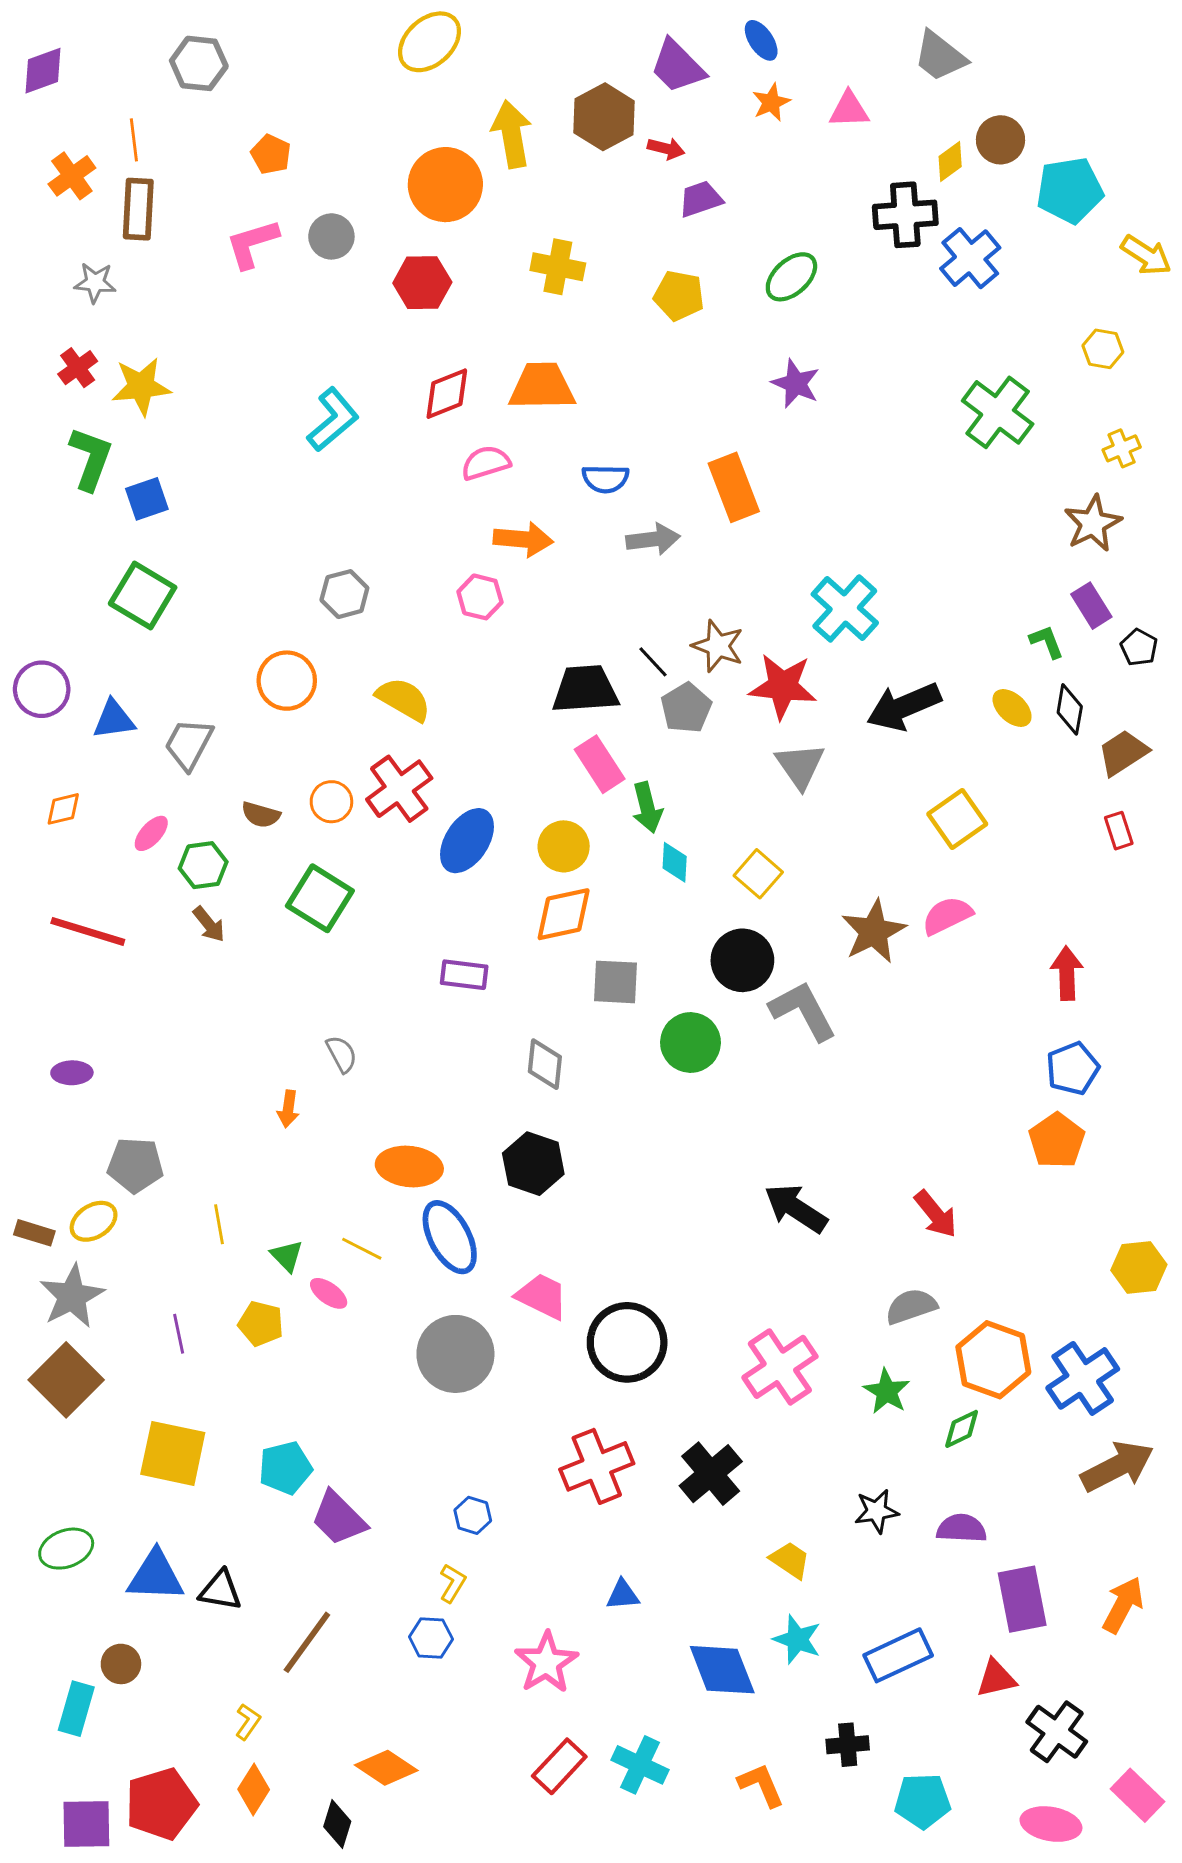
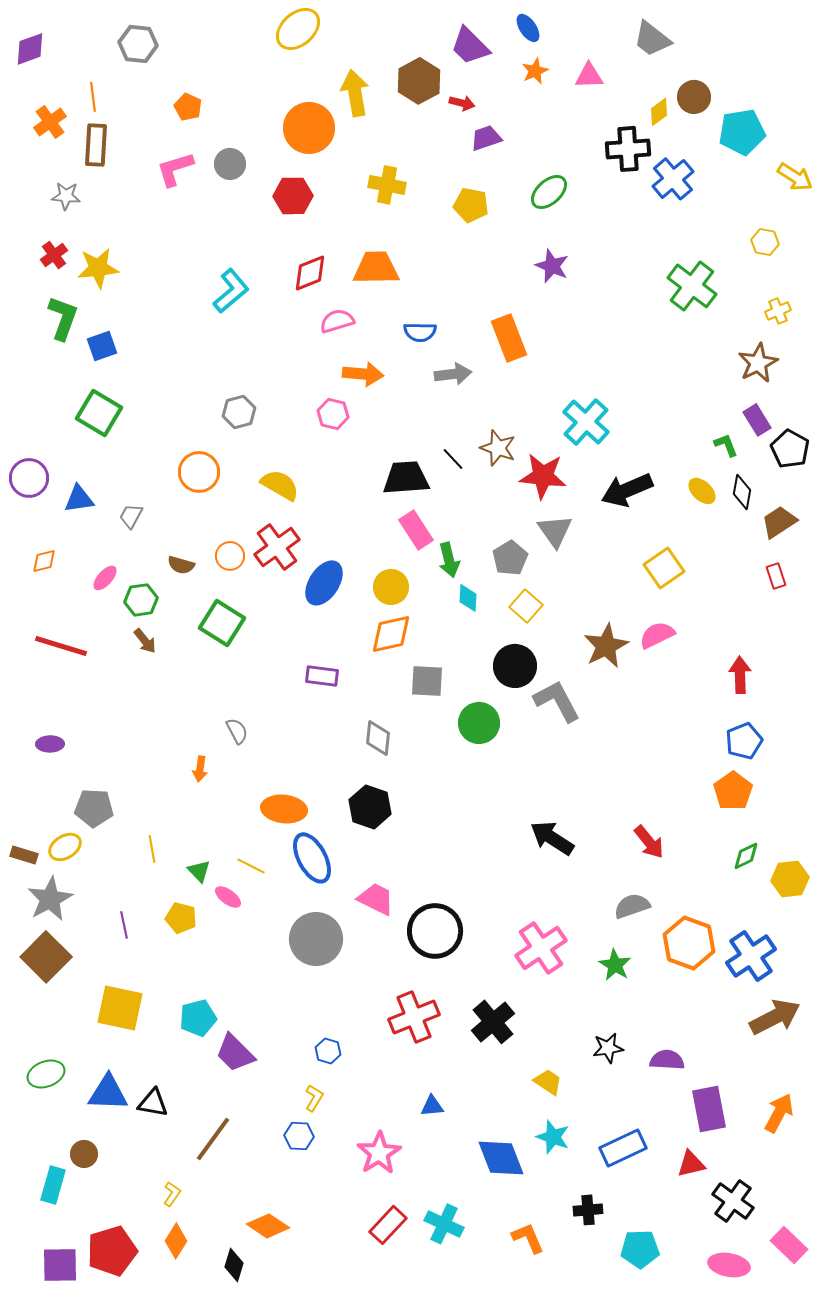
black pentagon: (1139, 647) -> (790, 449), size x1.5
gray pentagon: (686, 708) -> (510, 558), moved
gray trapezoid: (189, 744) -> (131, 516), size x0.7
green diamond: (962, 1429) -> (746, 856), moved

